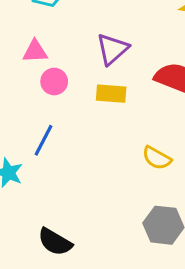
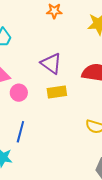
purple triangle: (112, 49) -> (51, 63), turned -30

